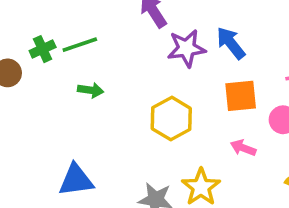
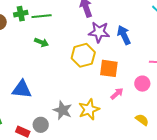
orange square: (241, 96) -> (109, 68), moved
yellow hexagon: (171, 118) -> (83, 55), moved
pink arrow: (243, 148) -> (117, 94), turned 104

